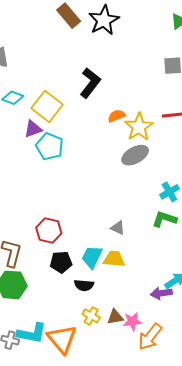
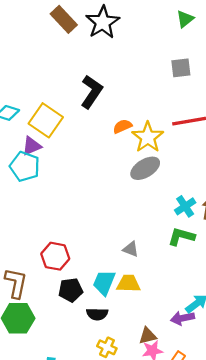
cyan pentagon: (50, 146) -> (25, 166), moved
brown triangle: (115, 317) -> (148, 336), moved

